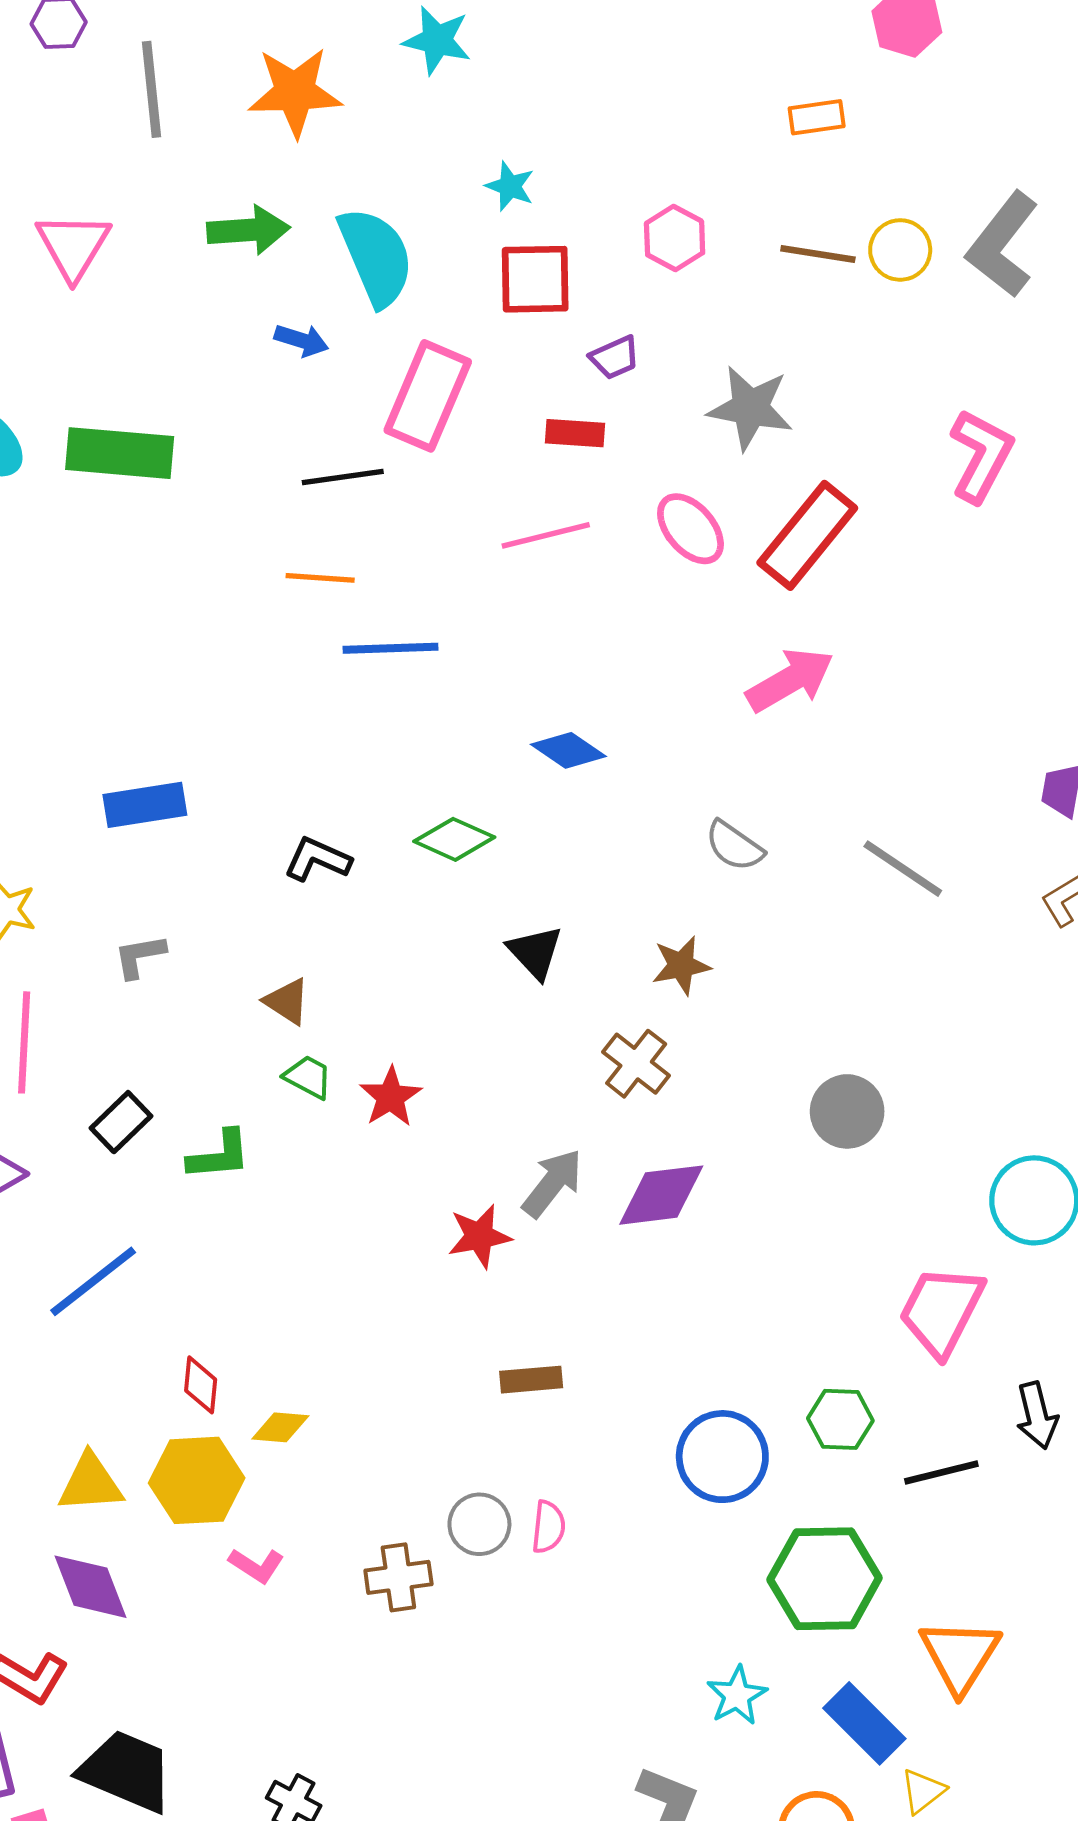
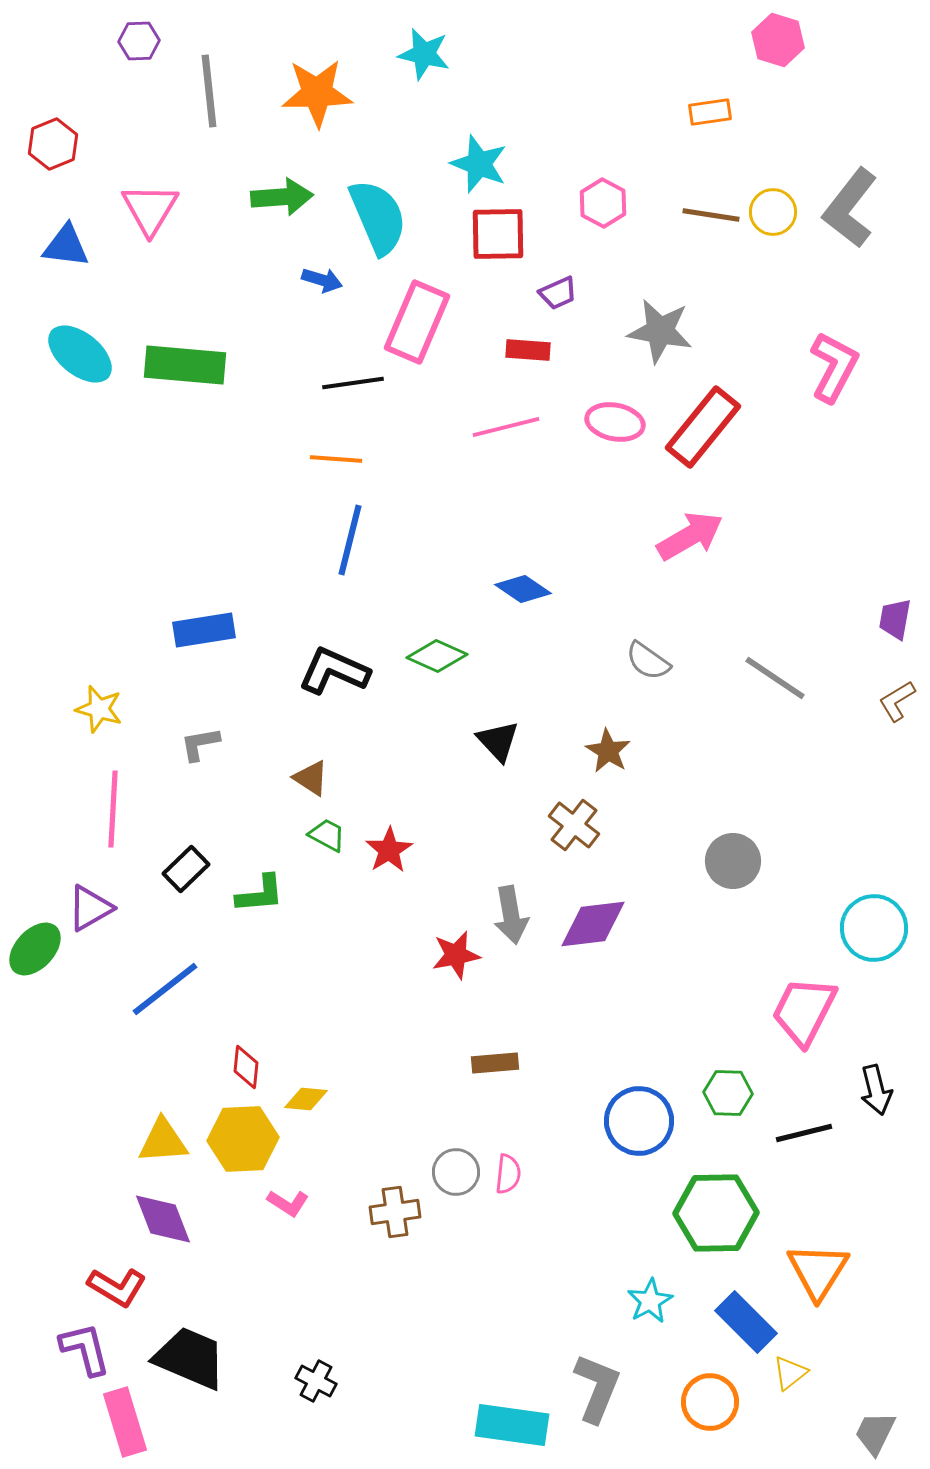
cyan star: (510, 186) -> (479, 164), size x1.5
pink ellipse: (690, 529) -> (615, 422), turned -38
blue line: (390, 648) -> (350, 540), moved, turned -74
black L-shape: (317, 859) -> (334, 671), size x1.4
brown star: (681, 965) -> (608, 751), turned -30
gray arrow: (552, 1183) -> (511, 915), turned 132

